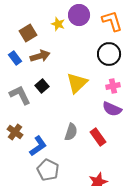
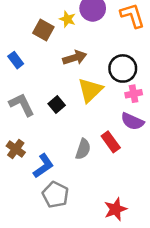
brown square: (28, 33) -> (43, 30), moved, turned -30
black circle: (109, 54) -> (123, 68), moved
brown arrow: (40, 56) -> (75, 58), moved
black square: (42, 86) -> (57, 105), moved
red rectangle: (98, 137) -> (111, 142), moved

